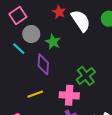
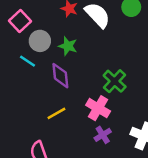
pink cross: (69, 95) -> (98, 108), turned 36

